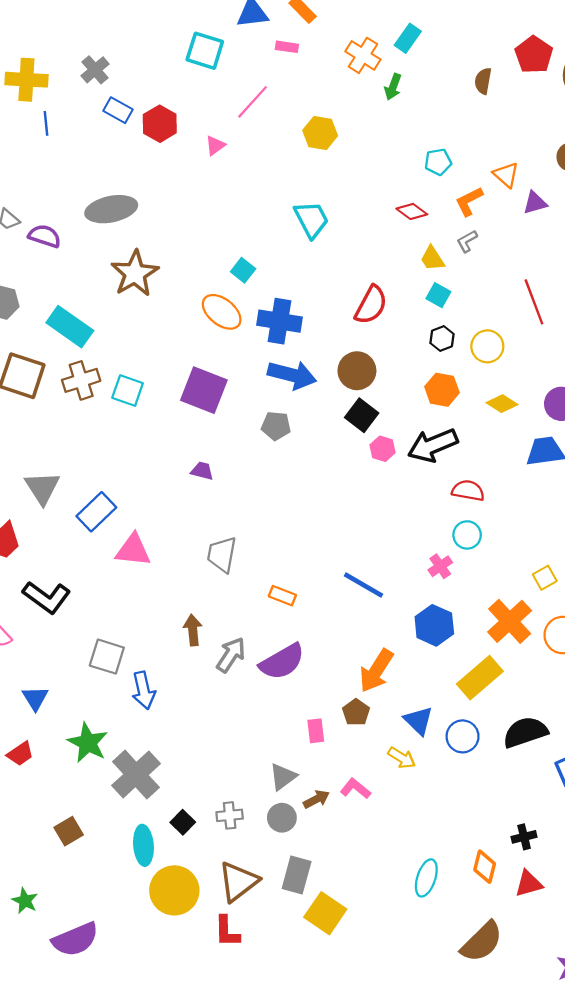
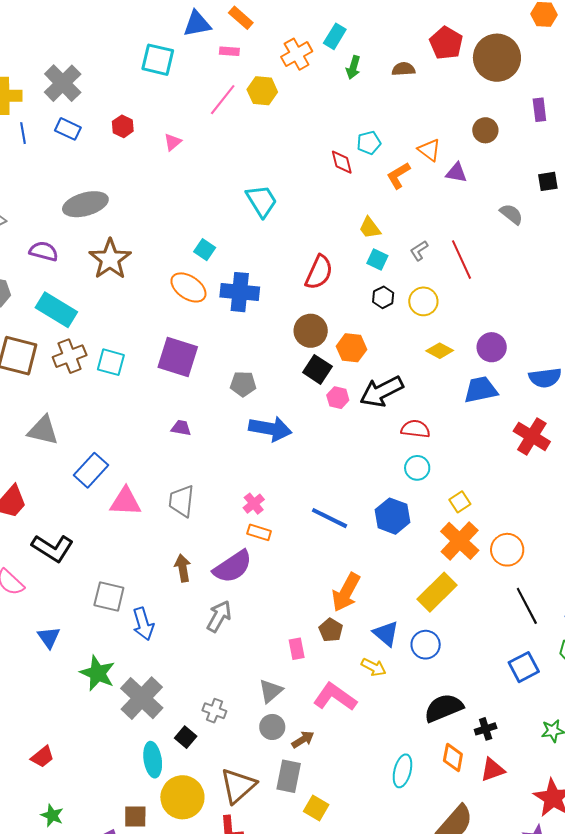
orange cross: (363, 55) -> (297, 54), turned 32
gray cross: (95, 70) -> (63, 83), size x1.5
brown semicircle: (483, 81) -> (403, 69), turned 80
green arrow: (393, 87) -> (353, 67), moved
pink line: (253, 102) -> (223, 100), moved
blue rectangle: (118, 110) -> (68, 129), moved
red hexagon: (160, 124) -> (123, 126), size x0.7
yellow hexagon: (320, 133) -> (262, 91), moved
purple triangle: (535, 203) -> (456, 173), turned 30
red diamond: (412, 211) -> (342, 162), moved, turned 44
purple semicircle: (45, 236) -> (44, 251), moved
gray L-shape: (467, 241) -> (419, 251), moved
blue arrow: (292, 375) -> (270, 429), moved
orange hexagon: (442, 390) -> (351, 348), moved
gray triangle: (42, 488) -> (43, 430), moved, turned -40
gray trapezoid: (222, 554) -> (182, 501), moved
pink cross: (440, 566) -> (254, 504), moved
yellow square: (545, 578) -> (460, 502), moved
blue hexagon: (434, 625) -> (392, 516), moved
gray arrow: (231, 655) -> (219, 616), moved
purple semicircle: (282, 662) -> (233, 567), moved
black semicircle: (525, 732) -> (444, 708), moved
red trapezoid: (20, 754) -> (42, 757), moved
pink L-shape: (355, 789) -> (335, 697), size x1.6
brown arrow: (316, 799) -> (303, 740), moved
gray cross: (230, 815) -> (214, 711), moved, turned 30
brown square: (69, 831) -> (135, 817), moved, turned 35
yellow square: (325, 913) -> (316, 808), size x0.7

